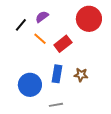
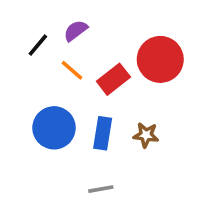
red circle: (89, 19) -> (160, 59), moved
blue circle: (30, 85) -> (54, 128), moved

